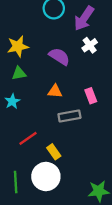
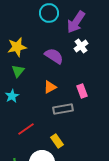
green triangle: (19, 73) -> (18, 71), turned -40
orange triangle: (55, 91) -> (50, 87), turned -32
yellow rectangle: (54, 152) -> (57, 141), moved

